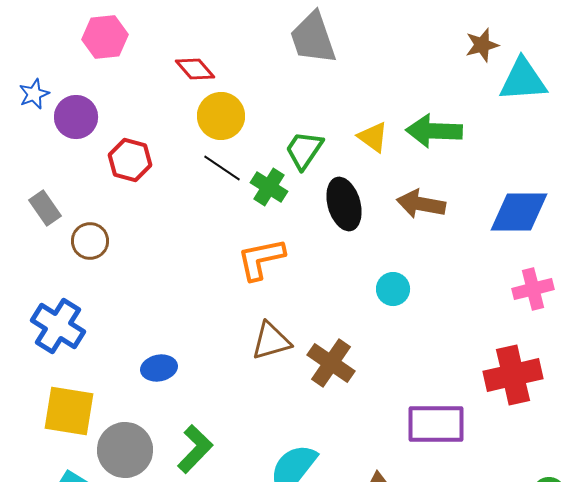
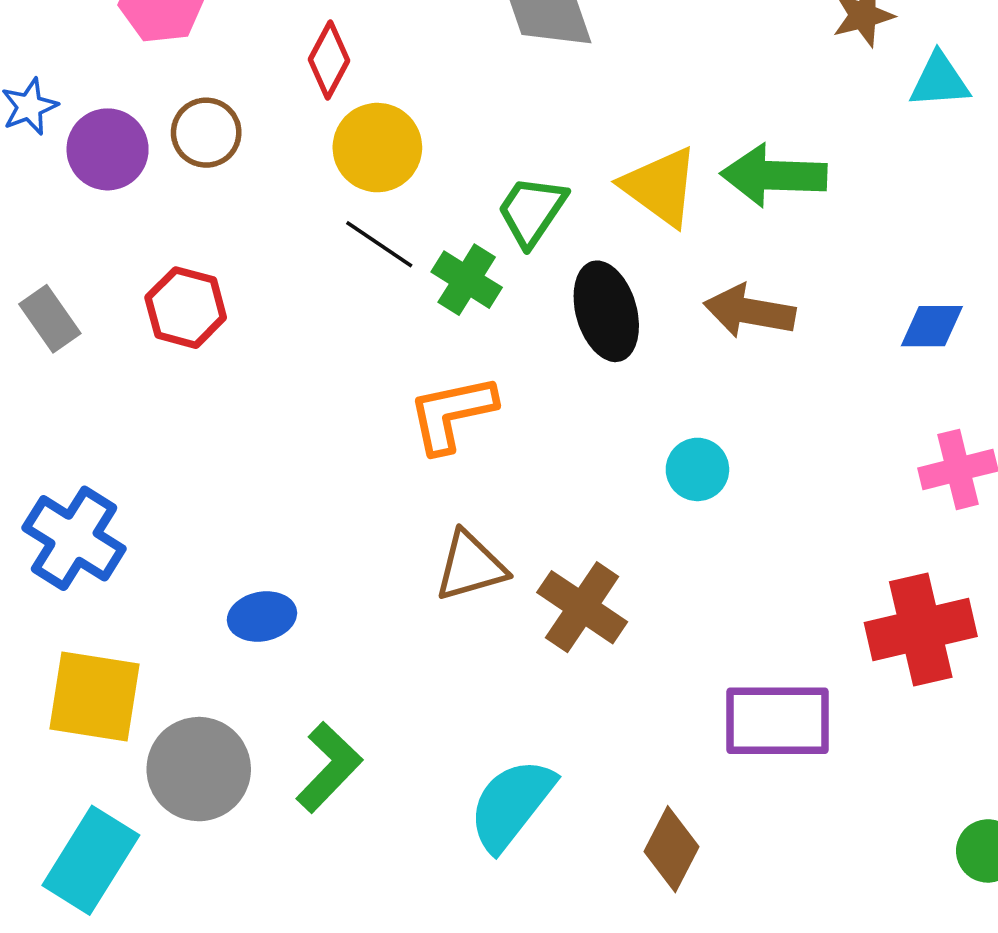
red diamond: (195, 69) -> (329, 60), turned 69
cyan triangle: (523, 80) -> (939, 81), size x0.7
yellow triangle: (373, 137) -> (660, 187), size x1.4
red hexagon: (130, 160) -> (186, 308), moved
blue diamond: (519, 212) -> (932, 326), size x0.6
brown circle: (90, 241) -> (206, 133), moved

